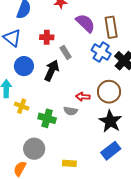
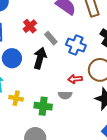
red cross: (47, 37) -> (30, 26), turned -32
blue cross: (101, 52) -> (76, 45), moved

